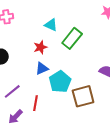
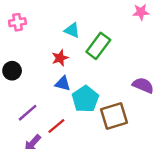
blue triangle: (42, 68) -> (63, 84), turned 40
red line: (35, 103) -> (56, 126), turned 42

